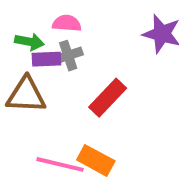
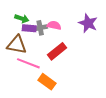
pink semicircle: (67, 23) -> (54, 25), moved
pink line: (60, 164) -> (28, 63), moved

